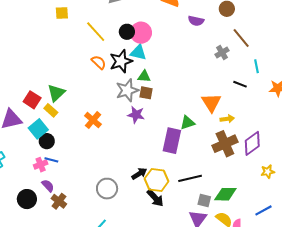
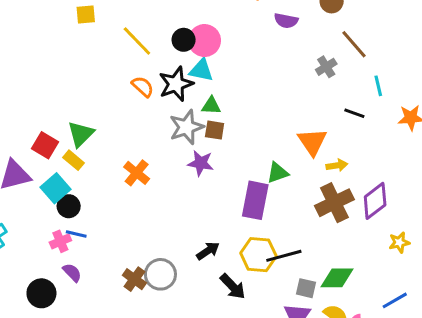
yellow hexagon: (157, 180) -> (258, 255), moved
brown cross: (59, 201) -> (134, 279), moved

